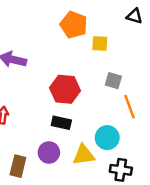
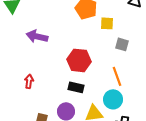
gray square: (113, 81) -> (122, 44), moved
orange line: (129, 107) -> (117, 76), moved

